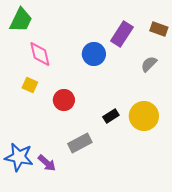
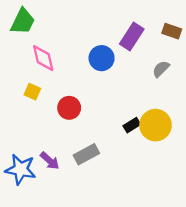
black rectangle: (111, 116) -> (132, 125), moved
purple arrow: (47, 163) -> (50, 161), moved

